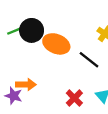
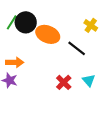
green line: (16, 30) -> (12, 22), turned -35
orange arrow: (26, 85) -> (15, 62), moved

